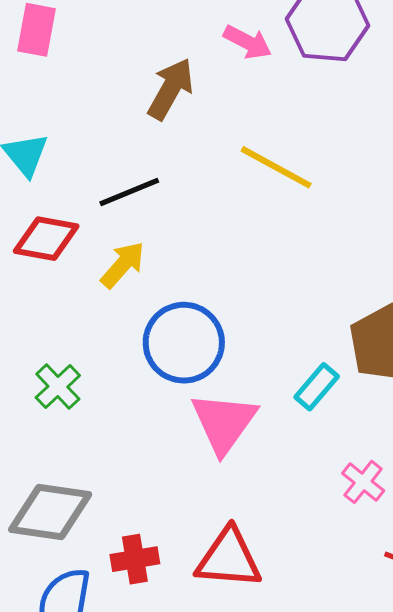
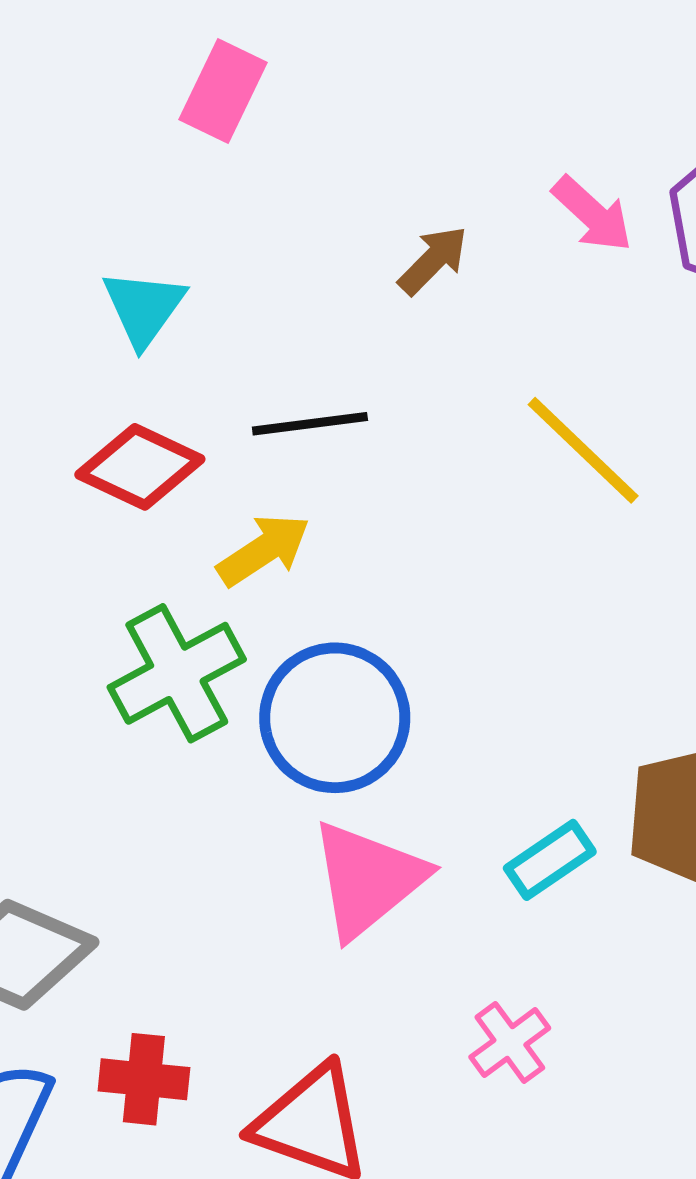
brown arrow: (171, 89) -> (433, 260), size x0.7
green cross: (58, 387) -> (177, 673), moved, size x1.5
pink cross: (363, 482) -> (510, 1042), moved

